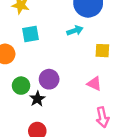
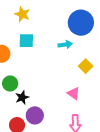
yellow square: (102, 51) -> (86, 66), turned 32
purple circle: (49, 79) -> (35, 115), moved

